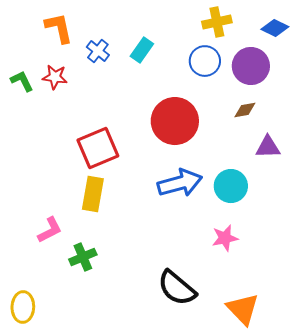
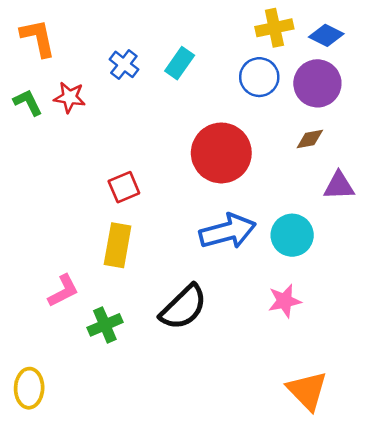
orange L-shape: (59, 28) -> (38, 38), moved
blue diamond: (275, 28) -> (326, 35), moved
red square: (98, 148) -> (124, 187), size x0.6
black semicircle: (177, 288) -> (183, 307), moved, turned -84

